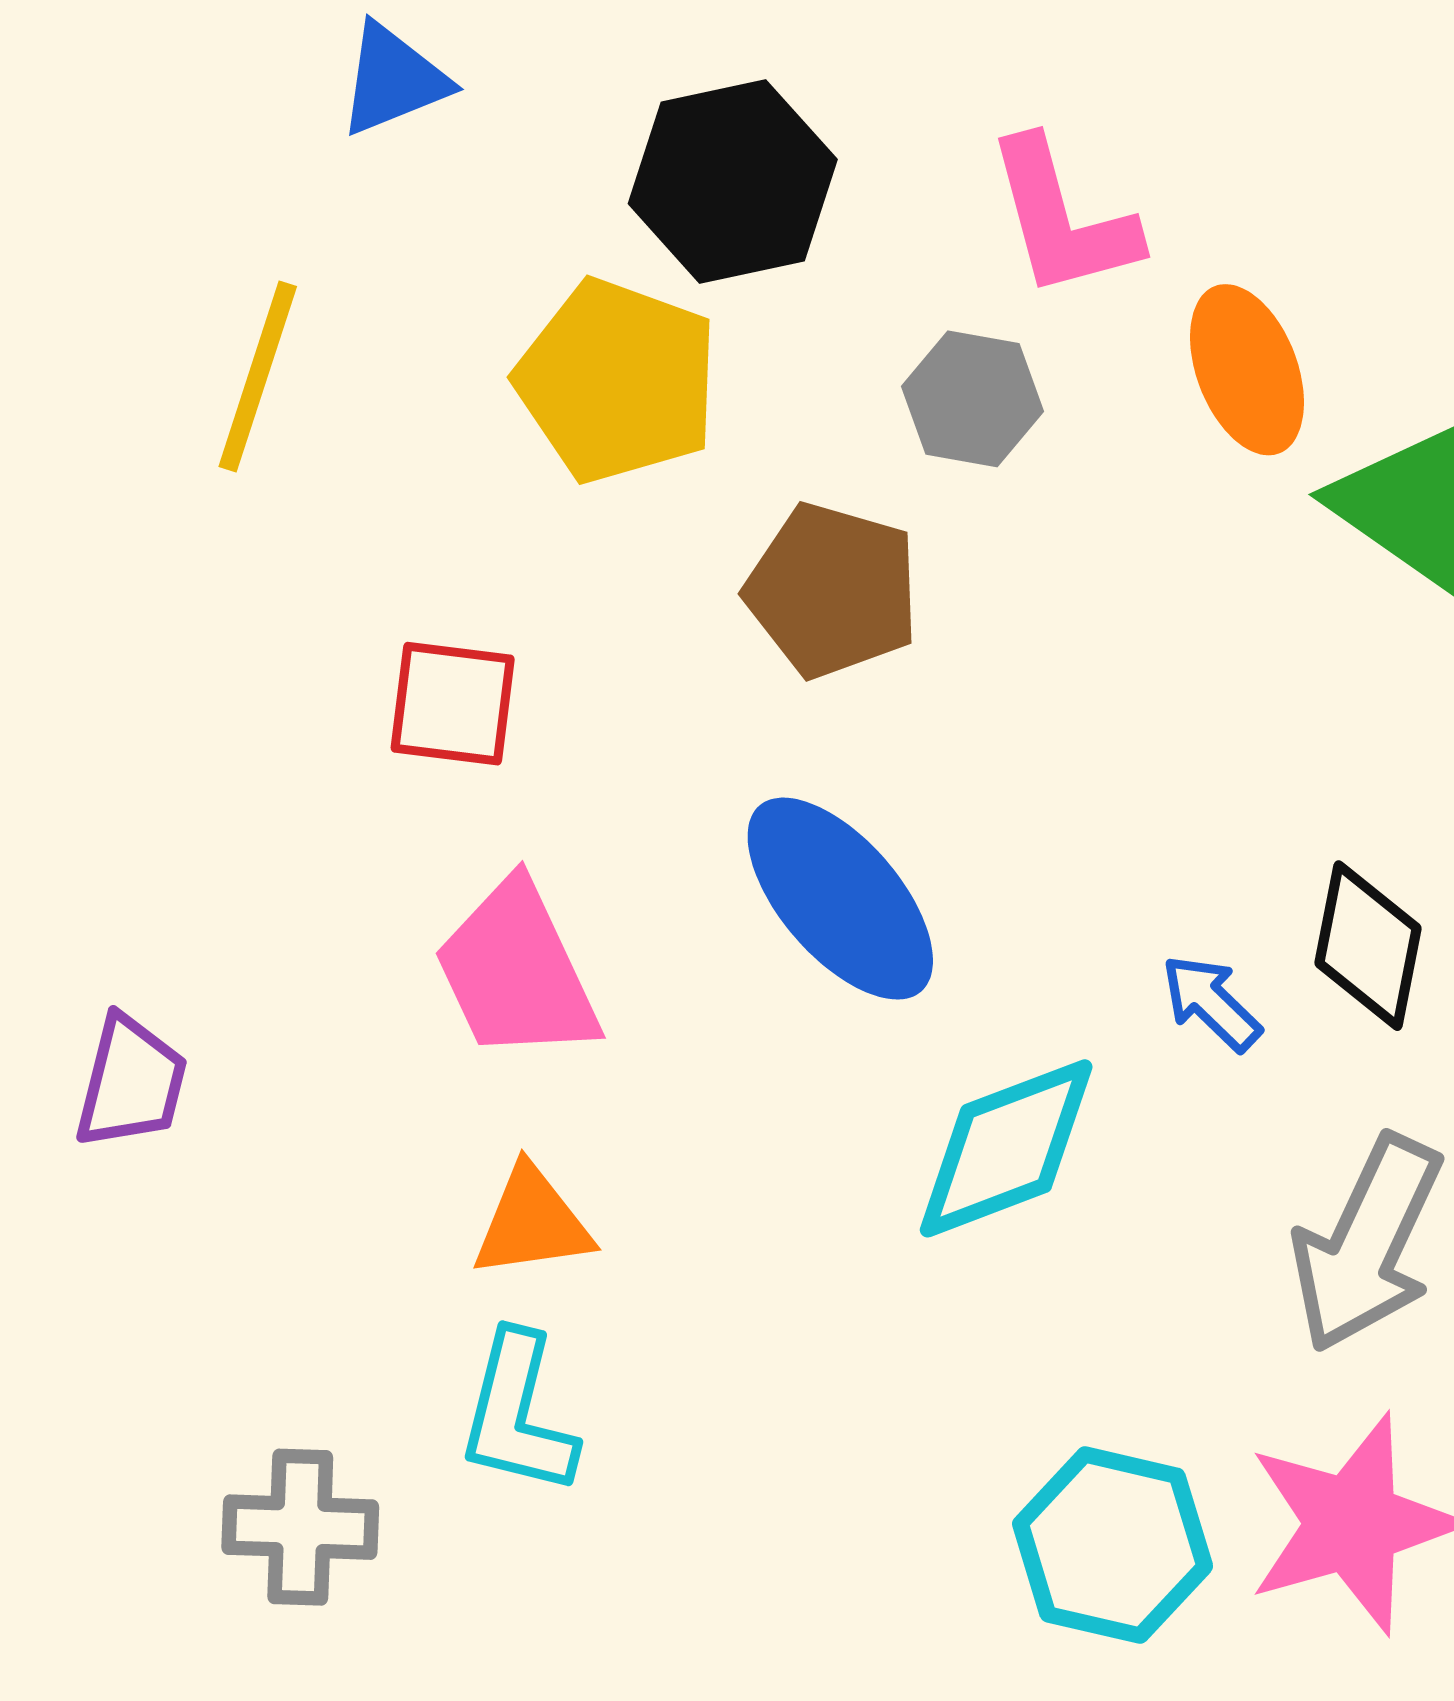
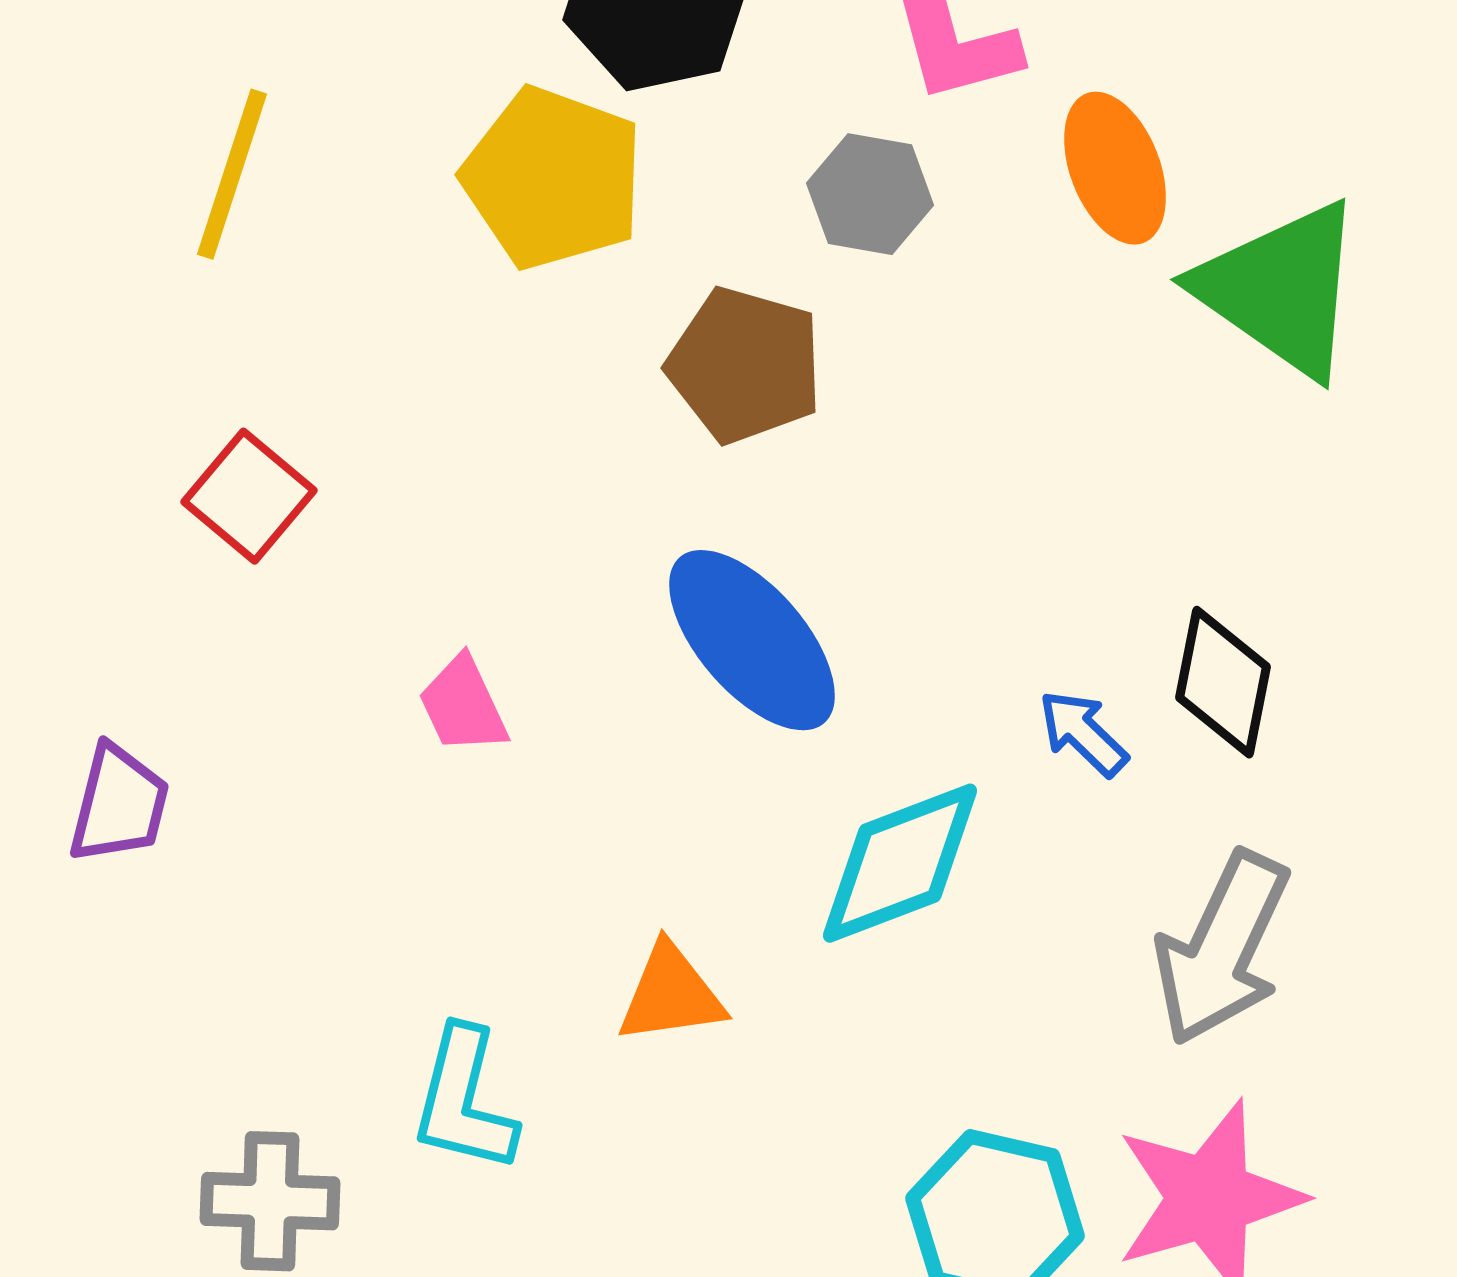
red square: (453, 704) -> (249, 496), moved, turned 33
pink trapezoid: (516, 971) -> (463, 705), size x0.6
orange triangle: (532, 1222) -> (671, 994), moved

